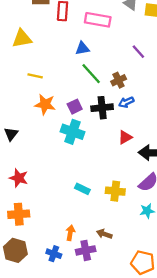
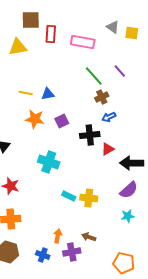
yellow triangle: (22, 39) -> (18, 47), moved
blue triangle: (82, 48) -> (48, 94), moved
green line: (91, 74) -> (94, 76), moved
black cross: (102, 108) -> (90, 135), moved
cyan cross: (72, 132) -> (49, 162), moved
yellow cross: (115, 191) -> (89, 198), moved

